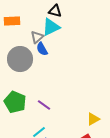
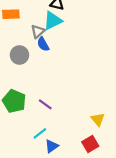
gray circle: (20, 59) -> (19, 55), size x0.7
yellow triangle: (93, 119) -> (98, 119), turned -40

